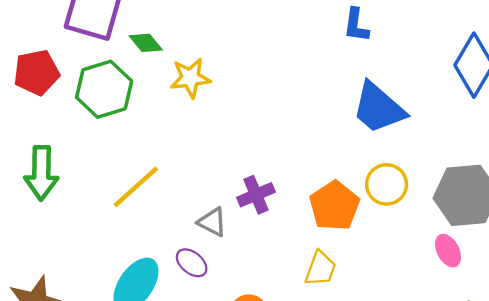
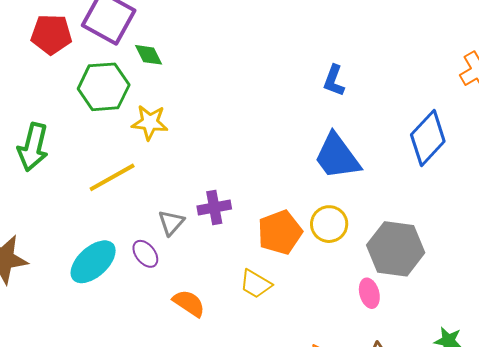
red pentagon: (36, 72) -> (51, 34), moved
yellow star: (190, 78) -> (150, 122), moved
gray triangle: (212, 222) -> (171, 223), turned 32
yellow trapezoid: (320, 269) -> (256, 284), turned 88

